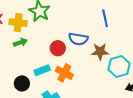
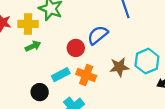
blue semicircle: (78, 39) -> (98, 35), turned 138
brown star: (100, 52) -> (119, 67), moved

